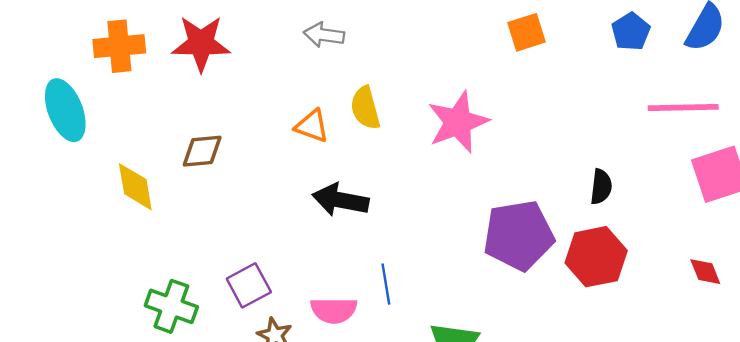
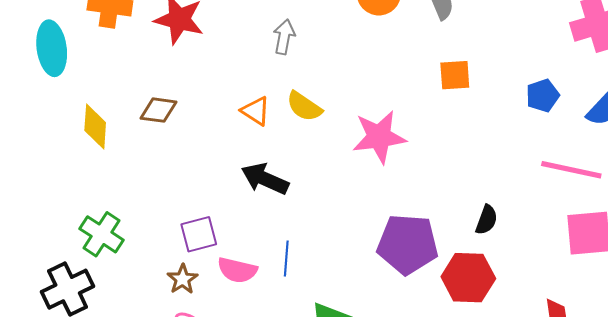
gray arrow: (324, 35) -> (284, 37), turned 80
yellow semicircle: (365, 108) -> (304, 106), turned -54
purple square: (249, 285) -> (199, 234), moved

